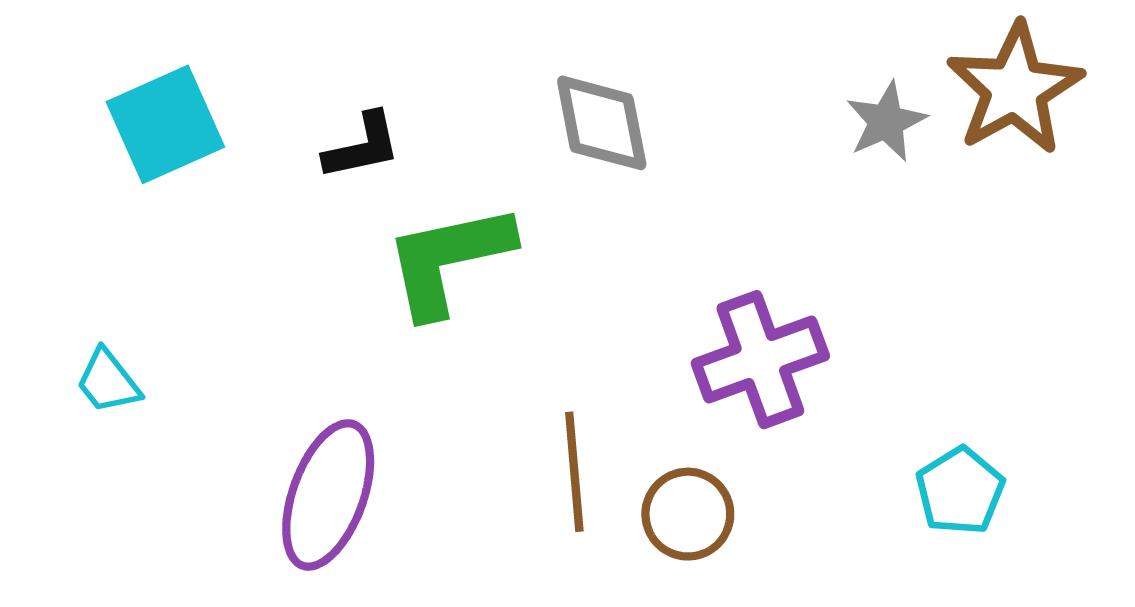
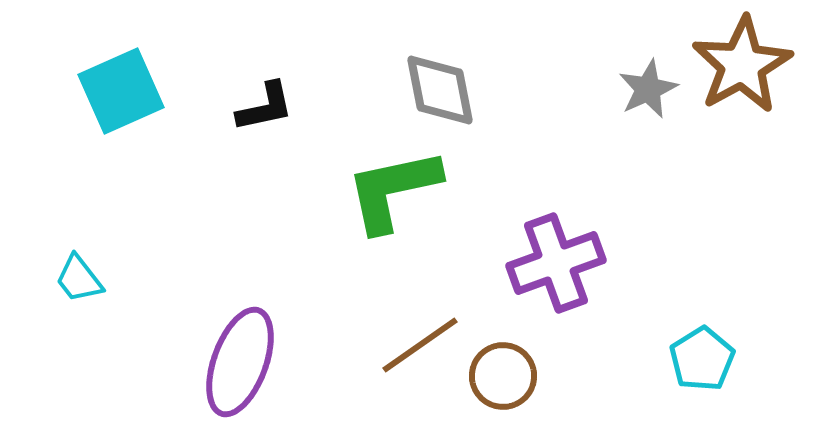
green L-shape: (449, 260) -> (393, 190), moved
brown line: (574, 472) -> (420, 345), turned 60

